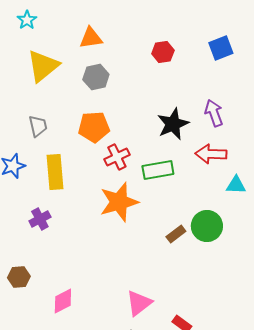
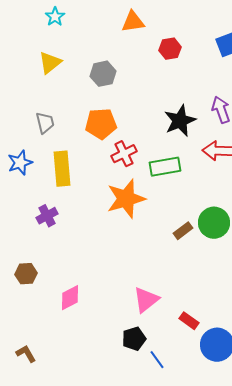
cyan star: (27, 20) -> (55, 17), moved
orange triangle: (91, 38) -> (133, 22), moved
yellow triangle: (43, 66) -> (50, 63), size x0.7

